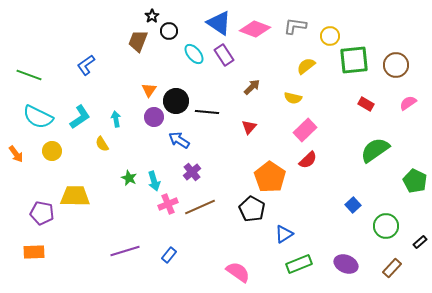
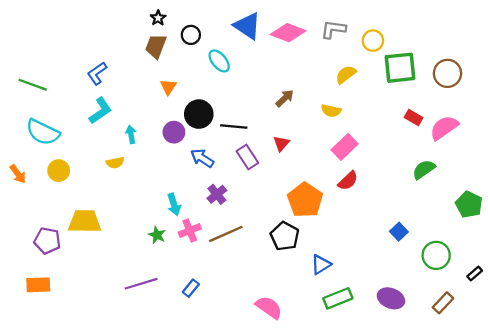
black star: (152, 16) -> (158, 18), moved
purple rectangle: (224, 55) -> (247, 157), moved
orange triangle: (149, 90) -> (168, 87), moved
pink semicircle: (408, 103) -> (444, 128), moved, size x1.5
cyan L-shape: (80, 117) -> (100, 111), moved
yellow semicircle: (102, 144) -> (115, 163), turned -70
green semicircle: (375, 150) -> (424, 169), size x0.7
green star: (129, 178) -> (157, 235), moved

